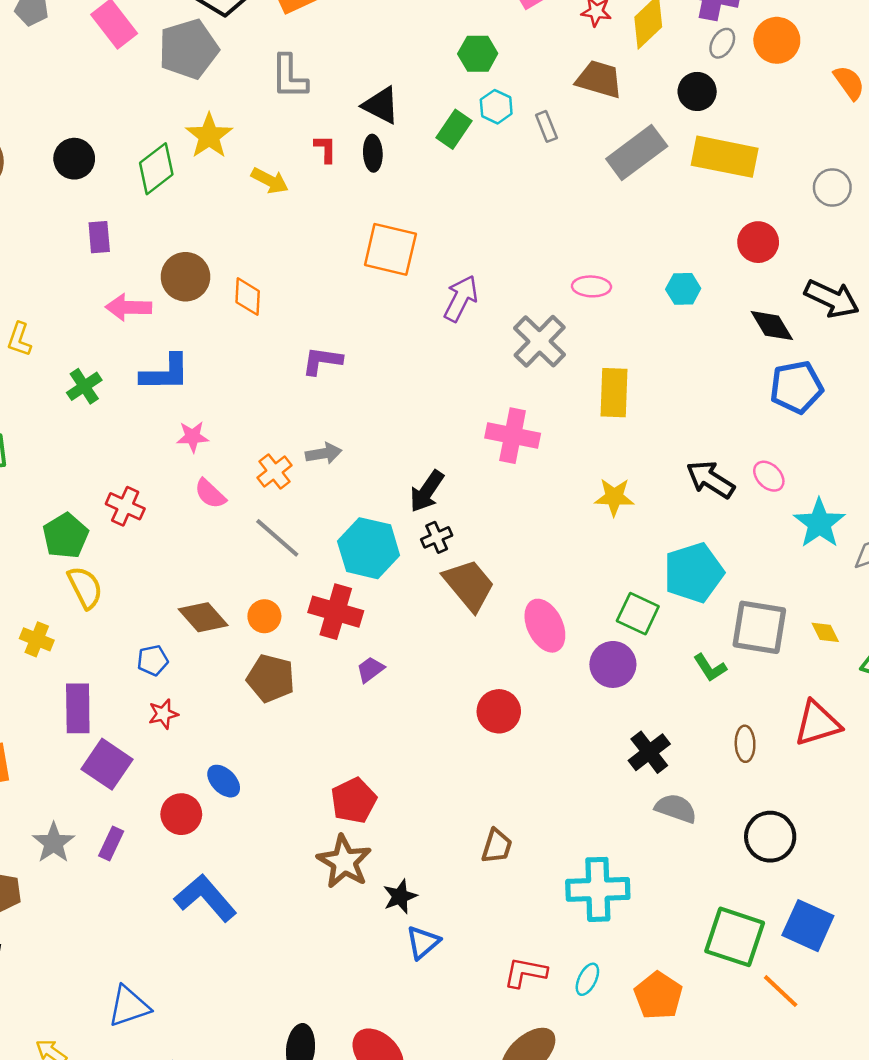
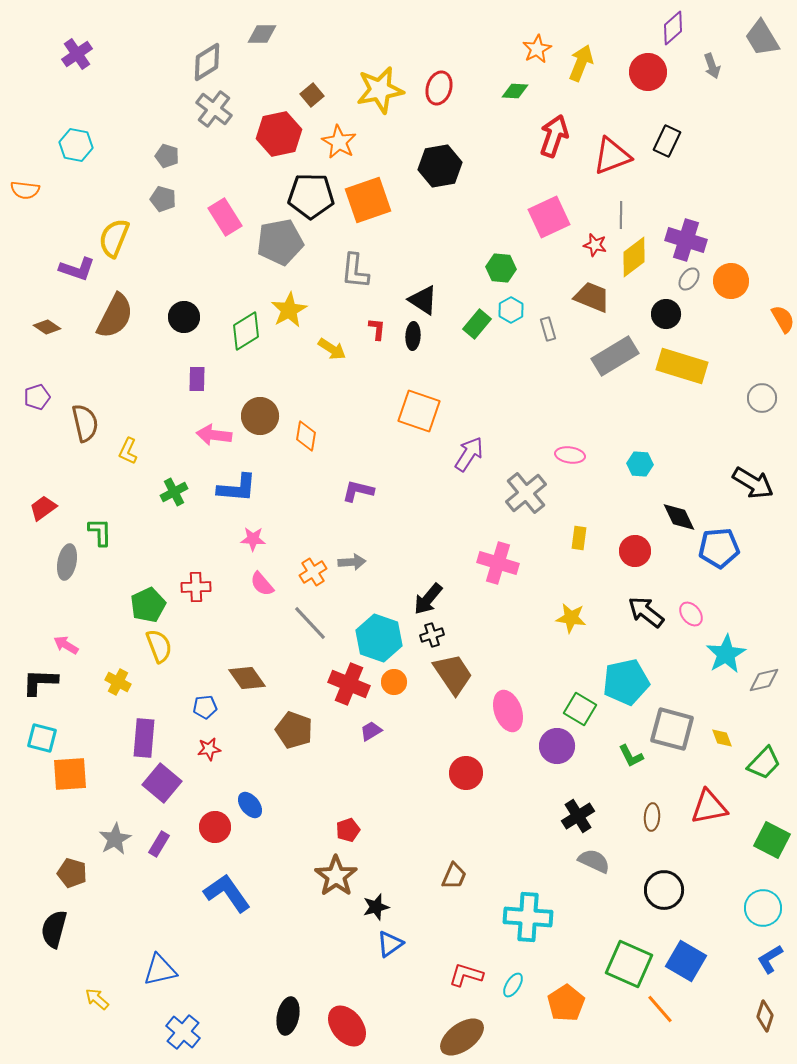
red circle: (758, 242) -> (635, 551), moved
black diamond: (772, 326) -> (679, 517), moved
yellow rectangle: (614, 393) -> (579, 538), size x0.6
red cross: (125, 506) -> (196, 587), turned -32
orange circle: (264, 616) -> (394, 682), moved
red pentagon: (354, 801) -> (348, 830), size x0.7

